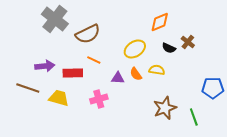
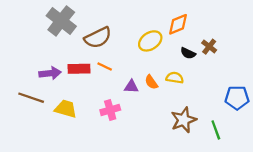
yellow ellipse: (135, 49) -> (150, 41), moved
red rectangle: (73, 73) -> (79, 69), moved

